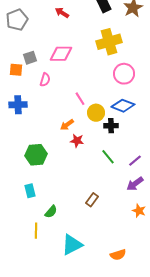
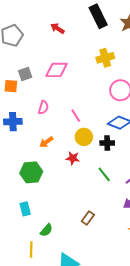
yellow cross: (109, 42) -> (105, 58), size x0.7
pink semicircle: (45, 80) -> (43, 107), moved
yellow circle: (96, 113) -> (84, 137), moved
orange arrow: (67, 125) -> (46, 142), moved

